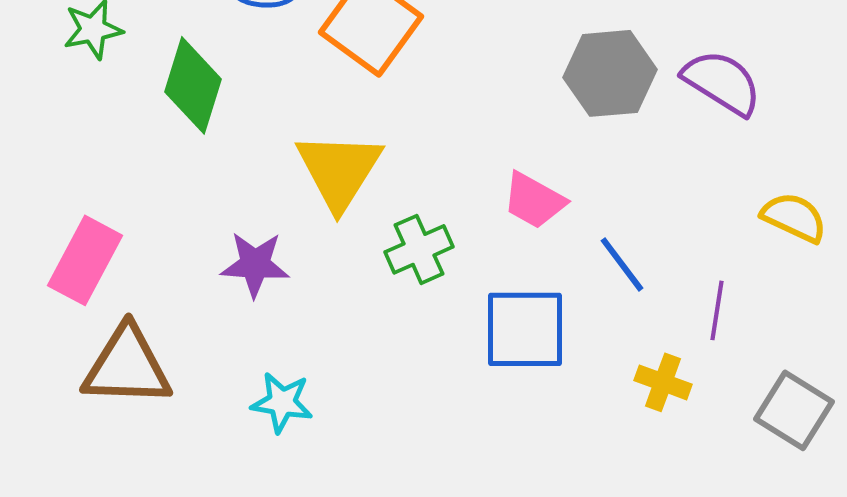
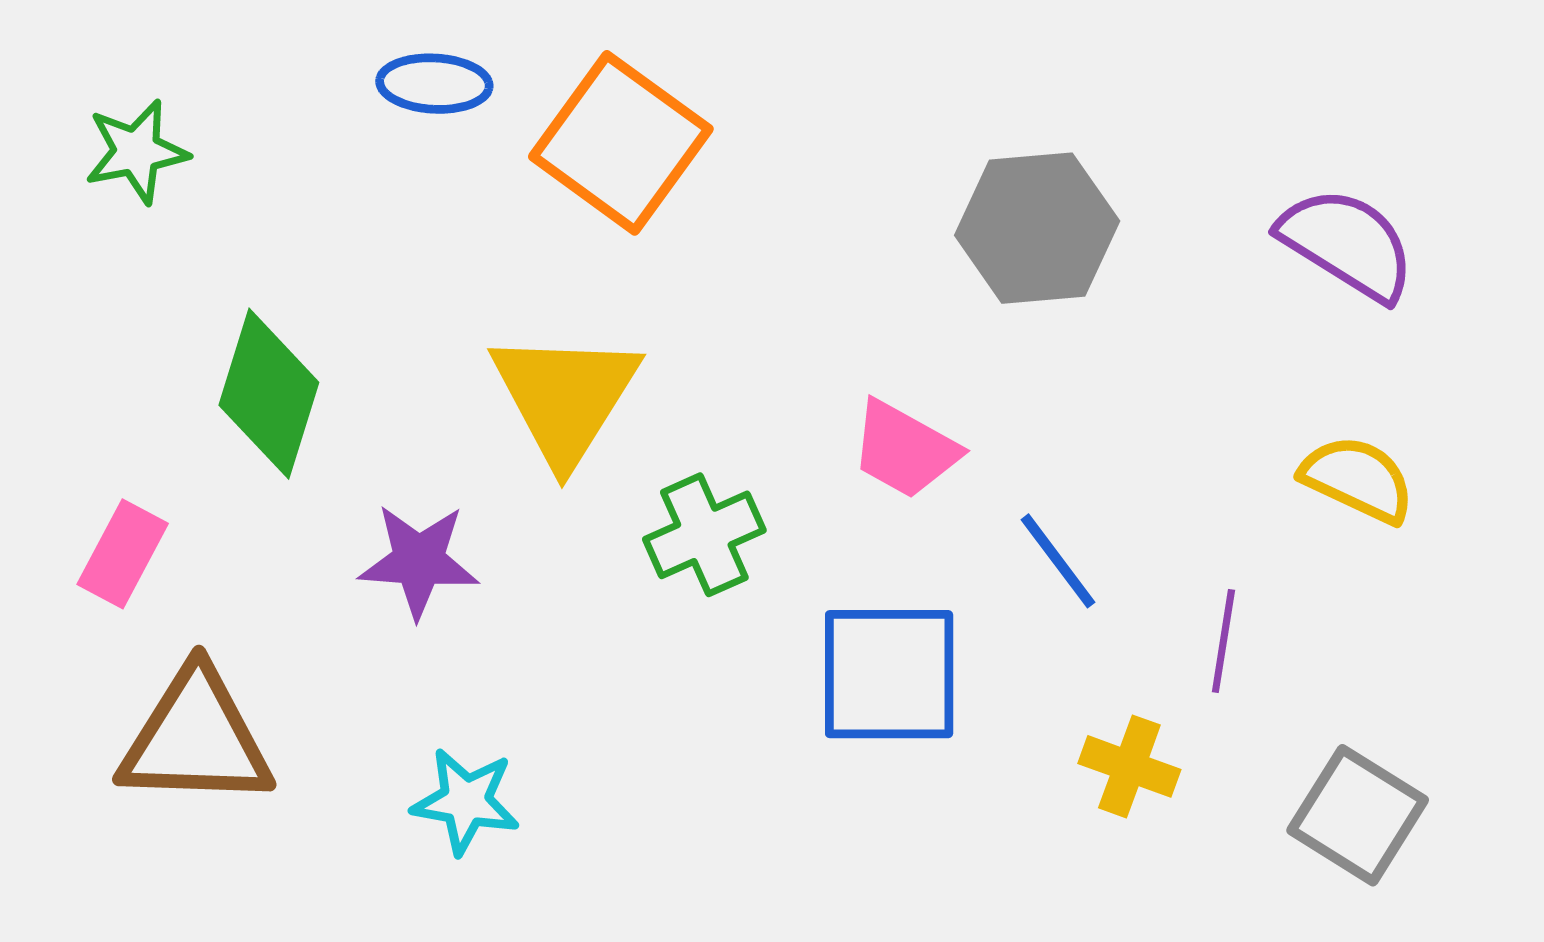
purple semicircle: (722, 82) -> (1347, 244), moved
green diamond: (193, 85) -> (269, 394), moved
pink rectangle: (85, 260) -> (123, 554), size x0.7

